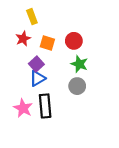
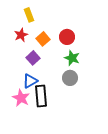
orange square: (47, 43) -> (43, 39), turned 32
blue triangle: (37, 78) -> (30, 81), moved

